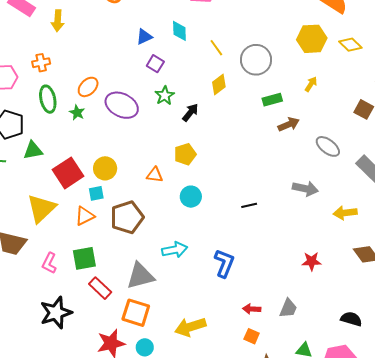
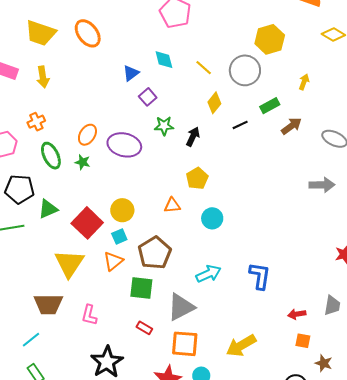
yellow hexagon: (312, 39) -> (270, 39), moved
purple square: (155, 64) -> (148, 97), turned 30
green star: (165, 95) -> (164, 126), turned -30
black line: (249, 205) -> (240, 125), moved
green square: (84, 258) -> (141, 288), moved, turned 30
red rectangle: (100, 288) -> (144, 328), size x0.7

